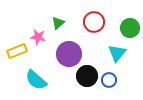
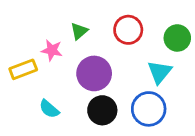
black circle: (87, 76) -> (102, 110), moved
cyan semicircle: (36, 80) -> (49, 109), size x0.7
blue circle: (109, 80) -> (149, 109), size x1.6

